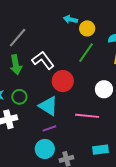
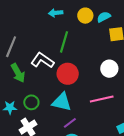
yellow circle: (87, 28) -> (85, 16), moved
green line: (86, 53) -> (64, 42), moved

